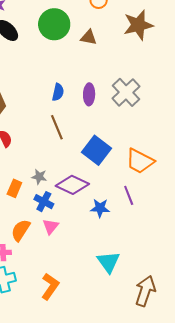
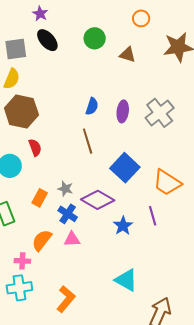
green circle: (54, 24) -> (95, 38), size x0.7
blue star: (100, 208) -> (123, 226), turned 30
pink triangle: (50, 226) -> (72, 239), turned 42
cyan triangle: (108, 262) -> (126, 280), turned -30

